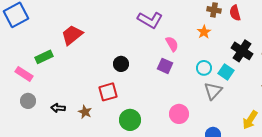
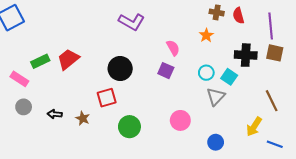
purple L-shape: (150, 20) -> (132, 22), moved
red trapezoid: (72, 35) -> (68, 59), moved
black cross: (242, 51) -> (246, 55), turned -30
black circle: (121, 64) -> (120, 69), size x1.5

